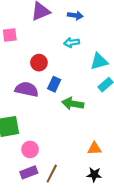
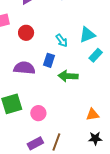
cyan arrow: (72, 43) -> (62, 40), moved, turned -112
red circle: (39, 63) -> (26, 33), moved
pink circle: (30, 149) -> (38, 113), moved

